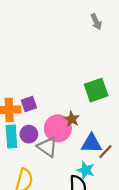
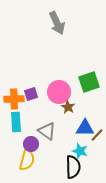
gray arrow: (96, 22) -> (57, 23), moved, size x1.6
pink circle: (58, 128) -> (59, 92), moved
purple circle: (29, 134) -> (31, 144), moved

